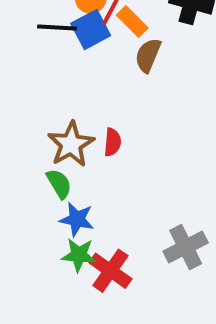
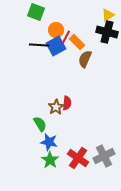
brown star: (71, 144) -> (56, 107), moved, size x0.7
green star: (79, 255) -> (50, 160), turned 30
red cross: (110, 271) -> (78, 158), moved

